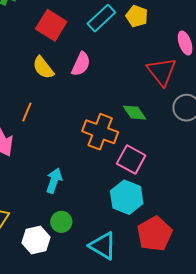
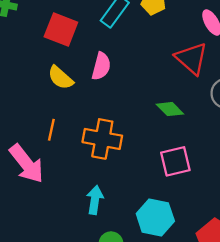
orange cross: (100, 132) -> (102, 139), moved
pink square: (131, 160) -> (175, 161), turned -32
cyan hexagon: (127, 197) -> (155, 217), moved

